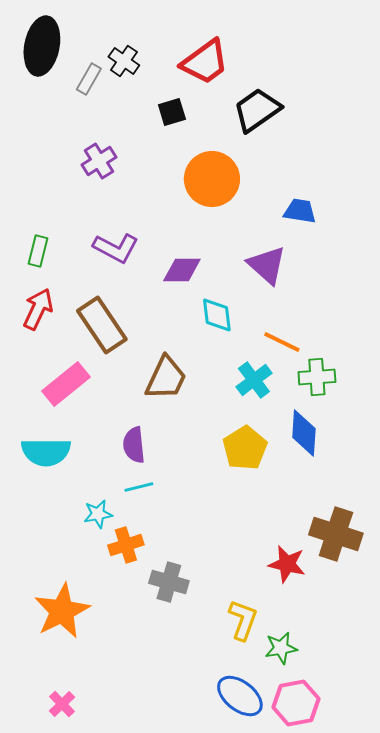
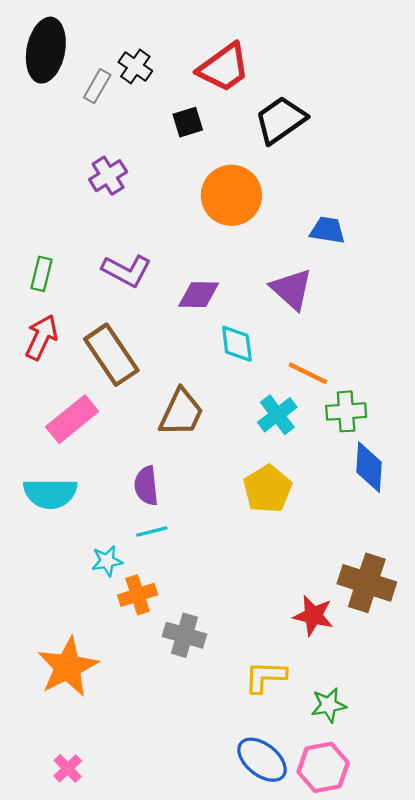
blue diamond: (304, 433) -> (369, 467), moved
yellow L-shape: (243, 620) -> (265, 677), turned -108
green star: (281, 648) -> (329, 705), moved

